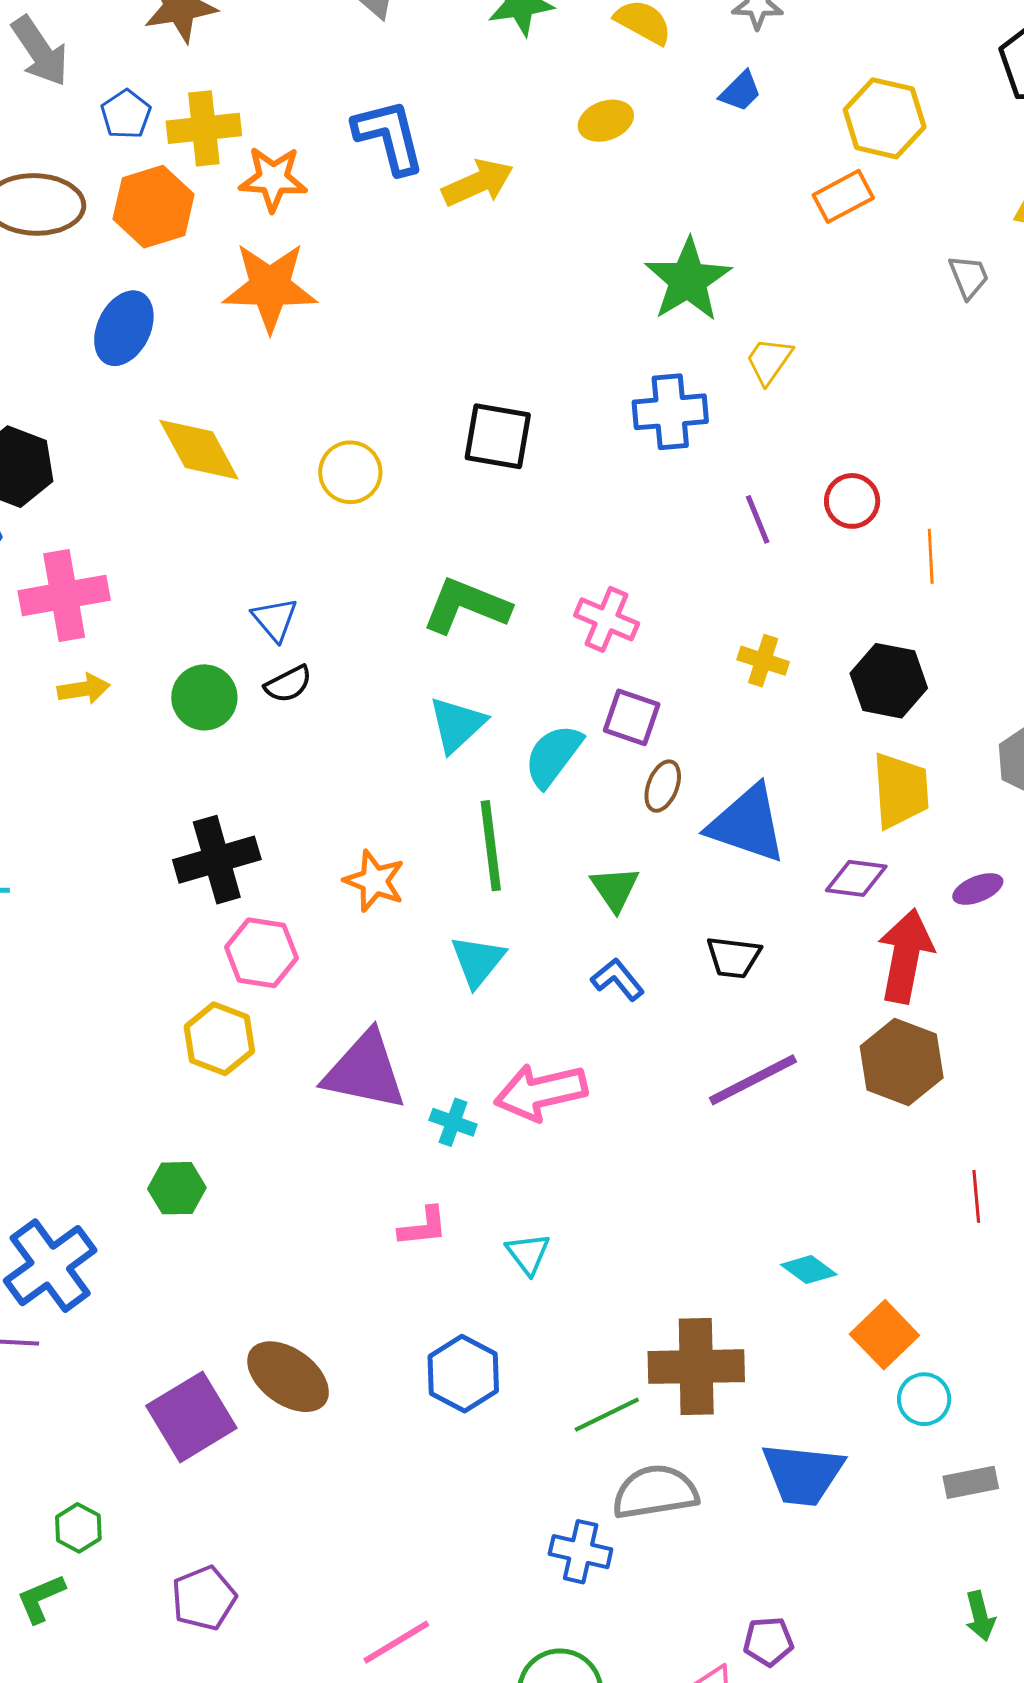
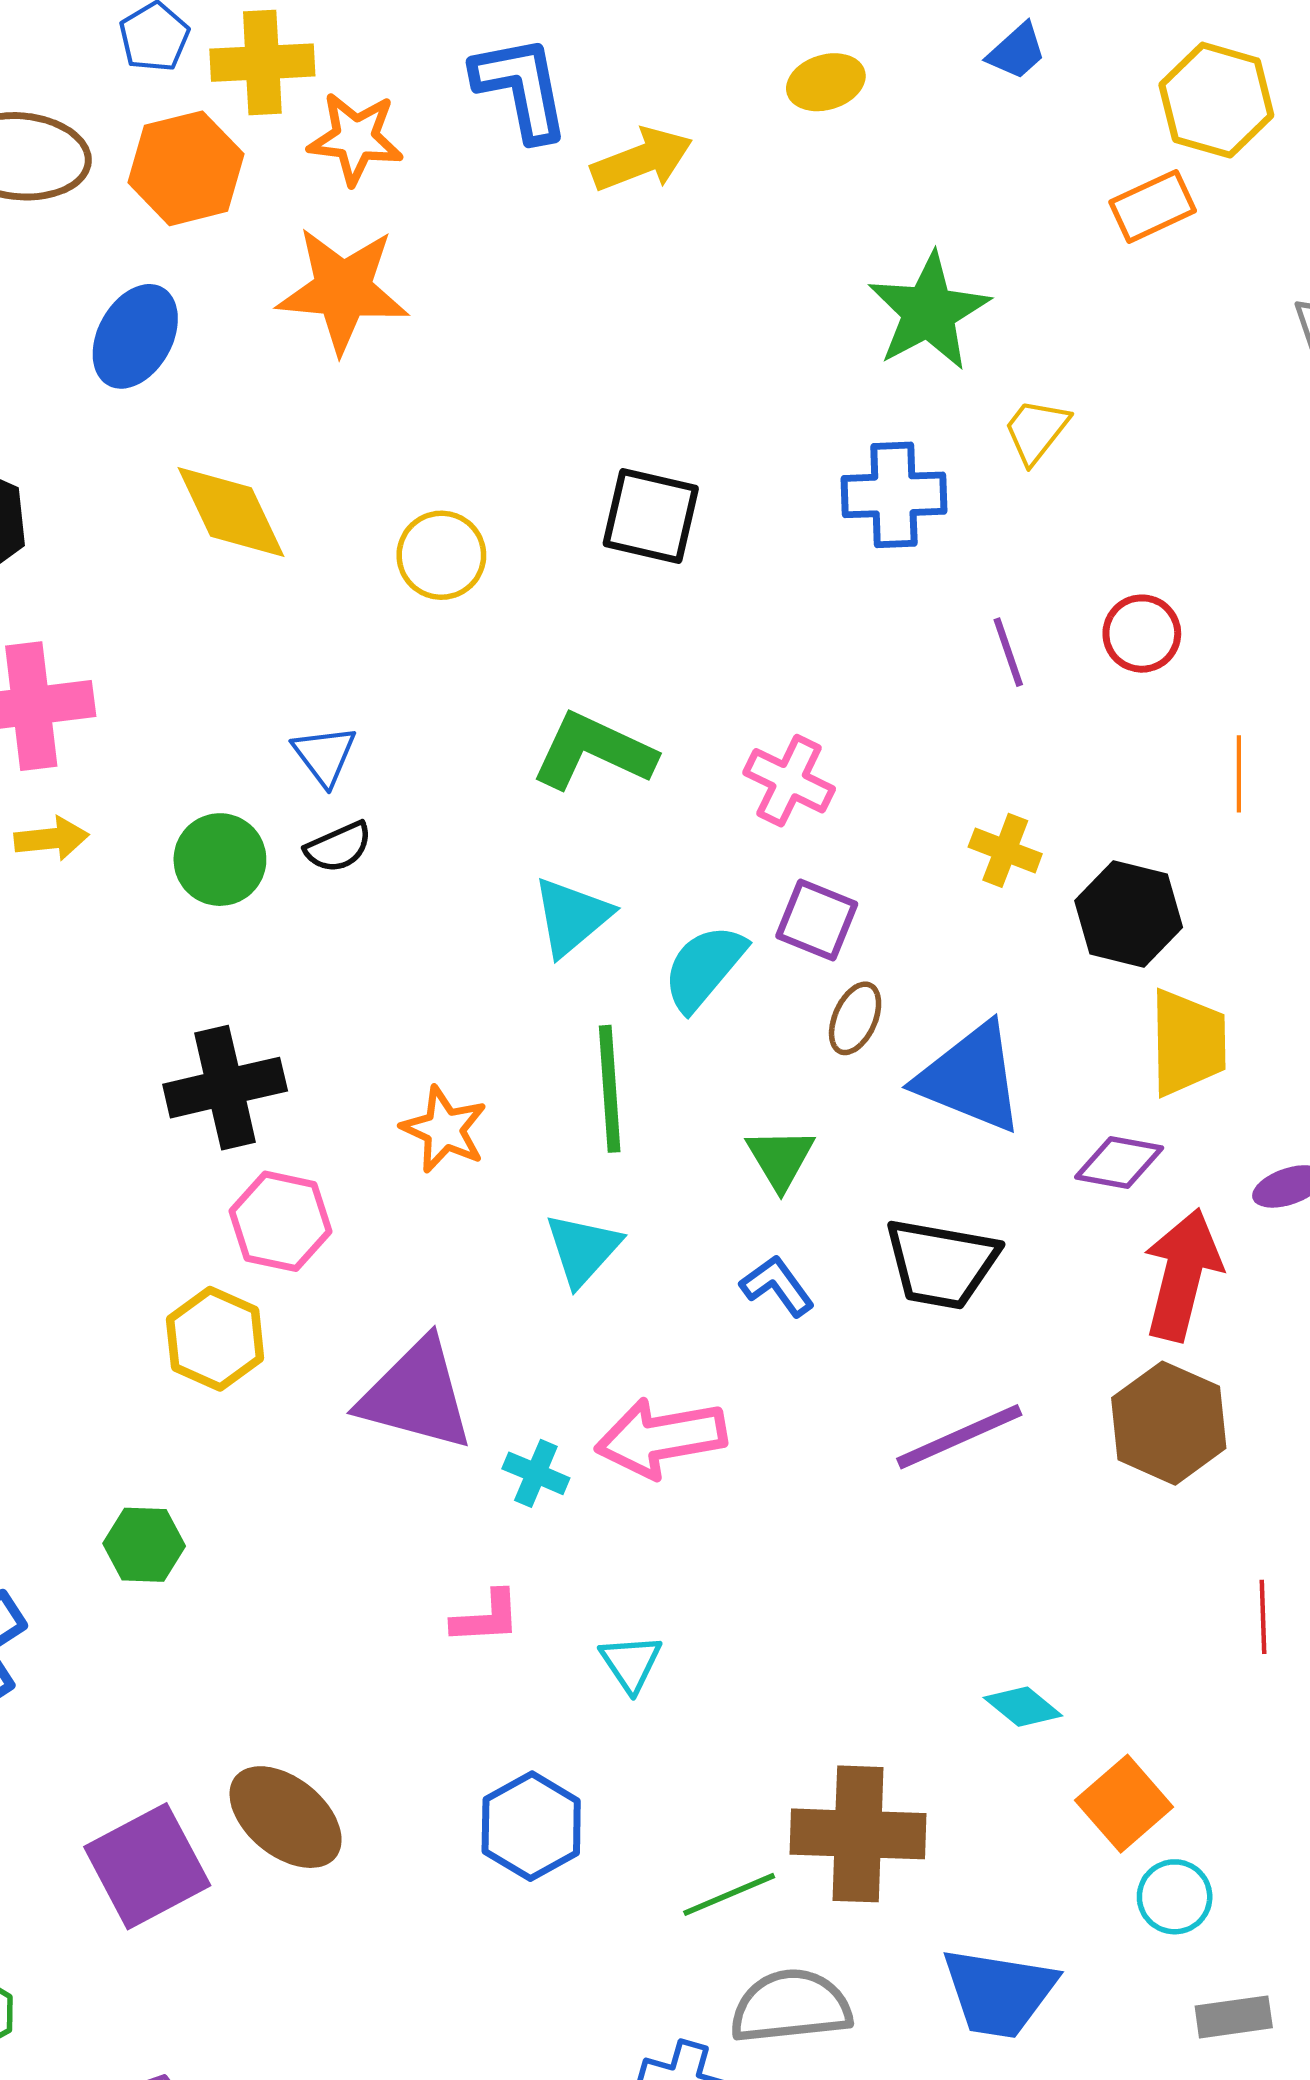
orange line: (931, 556) -> (1239, 774), moved
black hexagon: (889, 681) -> (1129, 914), moved
black trapezoid: (733, 957) -> (941, 1263), size x1.5

